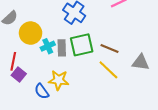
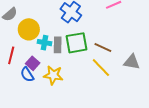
cyan cross: (48, 46) -> (44, 43), turned 32
purple square: (19, 75) -> (33, 63), moved
blue semicircle: (42, 91) -> (27, 75), moved

